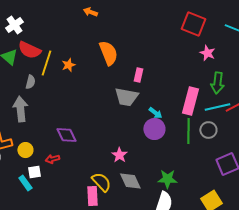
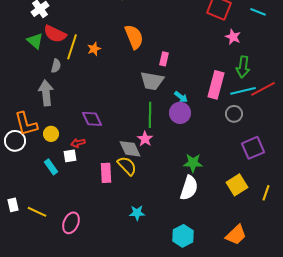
green line: (188, 131) -> (150, 115), moved
white square: (34, 172) -> (70, 156), moved
gray diamond: (130, 181) -> (130, 149), moved
pink rectangle: (92, 196) -> (106, 173), moved

